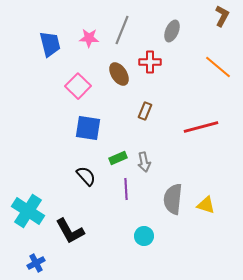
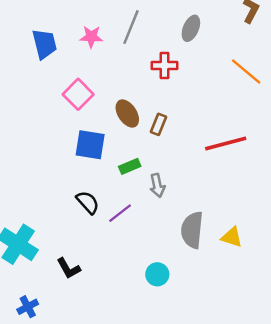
brown ellipse: (119, 74) -> (127, 114), moved
green rectangle: (118, 158) -> (130, 166), moved
purple line: (126, 189) -> (120, 213), moved, turned 55
black L-shape: (70, 231) -> (69, 268), size x0.7

